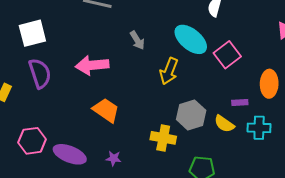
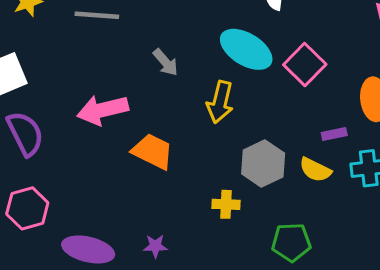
orange trapezoid: (106, 110) -> (153, 151), moved
yellow cross: (163, 138) -> (226, 204), size x0.7
pink hexagon: (32, 141) -> (27, 208), moved

